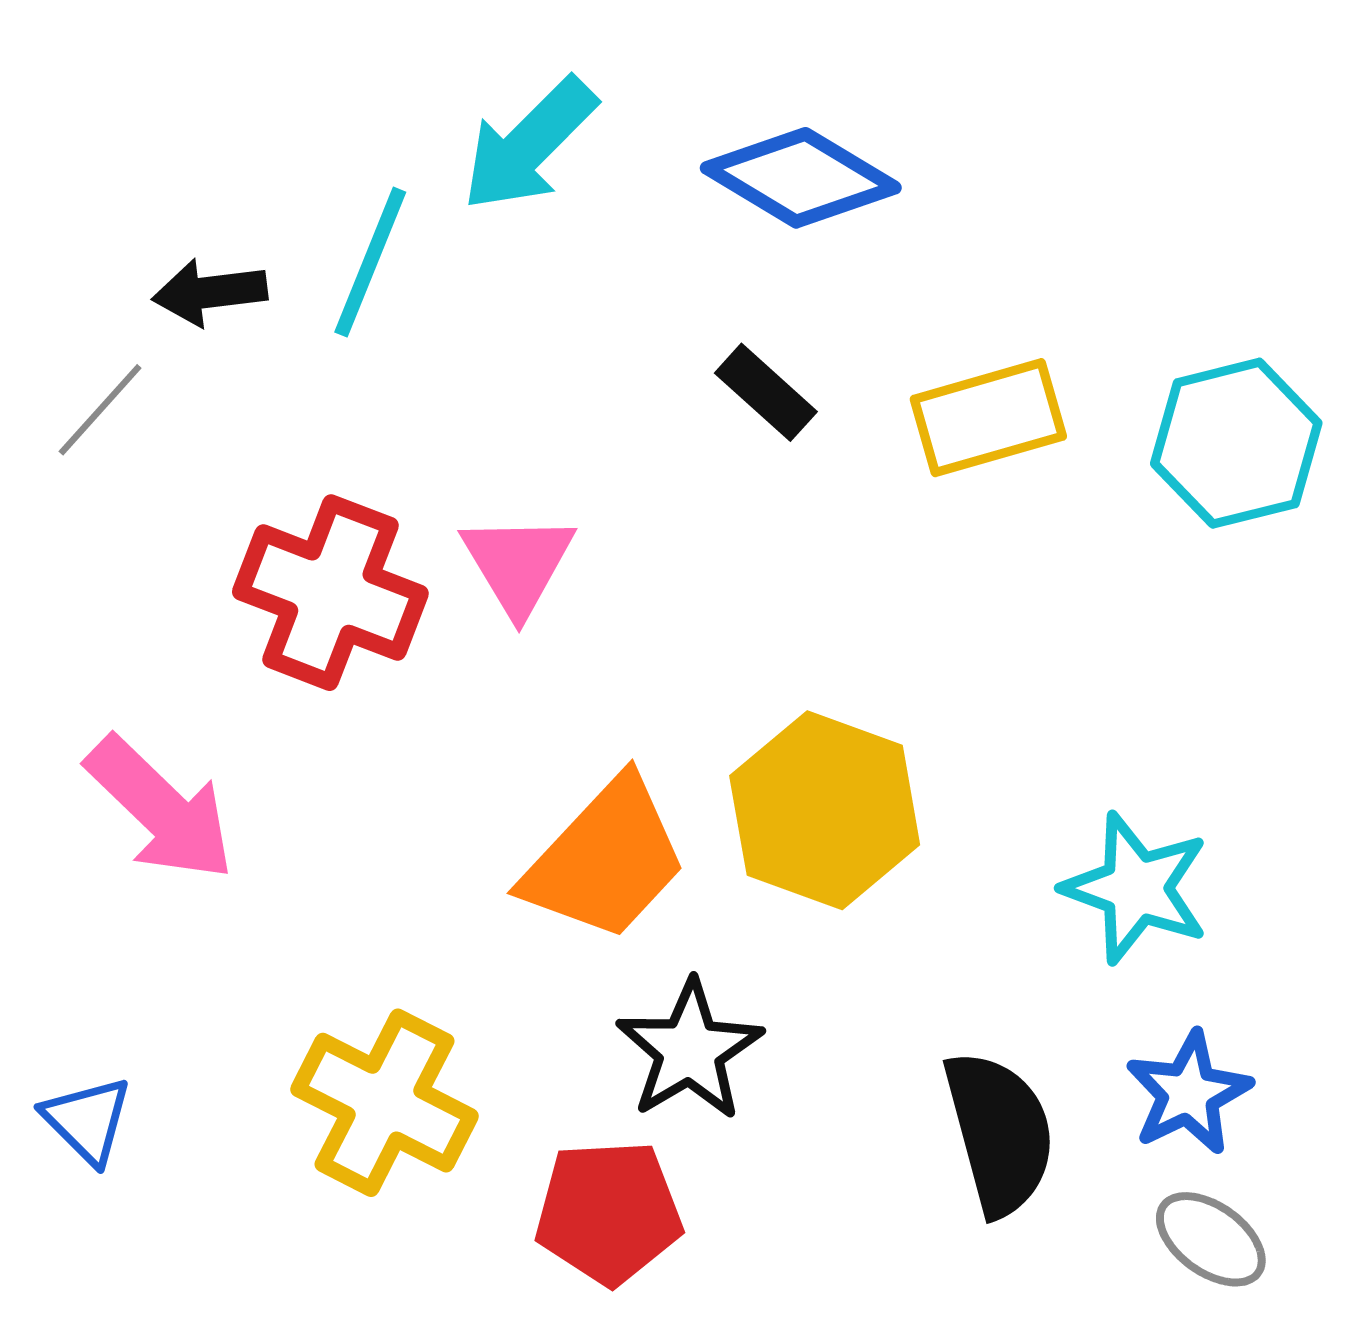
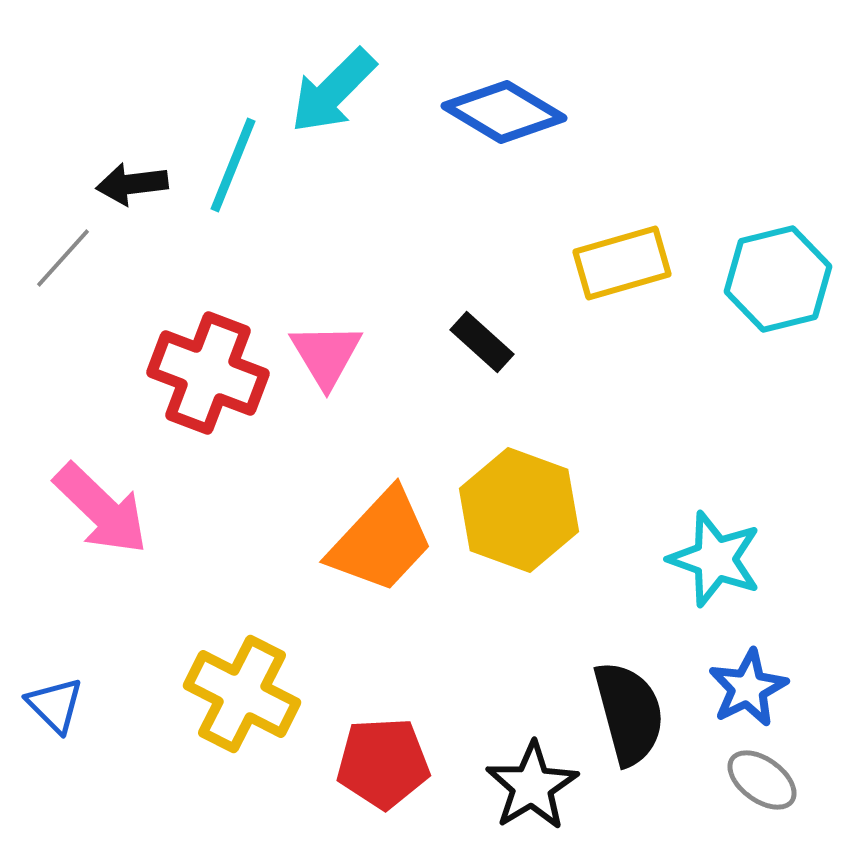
black rectangle: (766, 392) -> (482, 342), moved
black star: (690, 1050) -> (532, 786), moved

